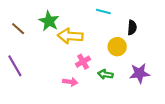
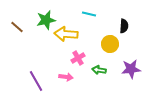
cyan line: (103, 11) -> (89, 14), moved
green star: (49, 21) -> (46, 20), turned 30
purple line: (15, 66) -> (36, 81), moved

